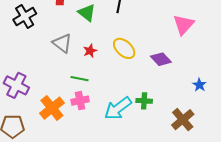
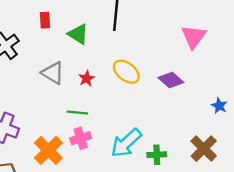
green cross: (144, 101) -> (157, 155), moved

